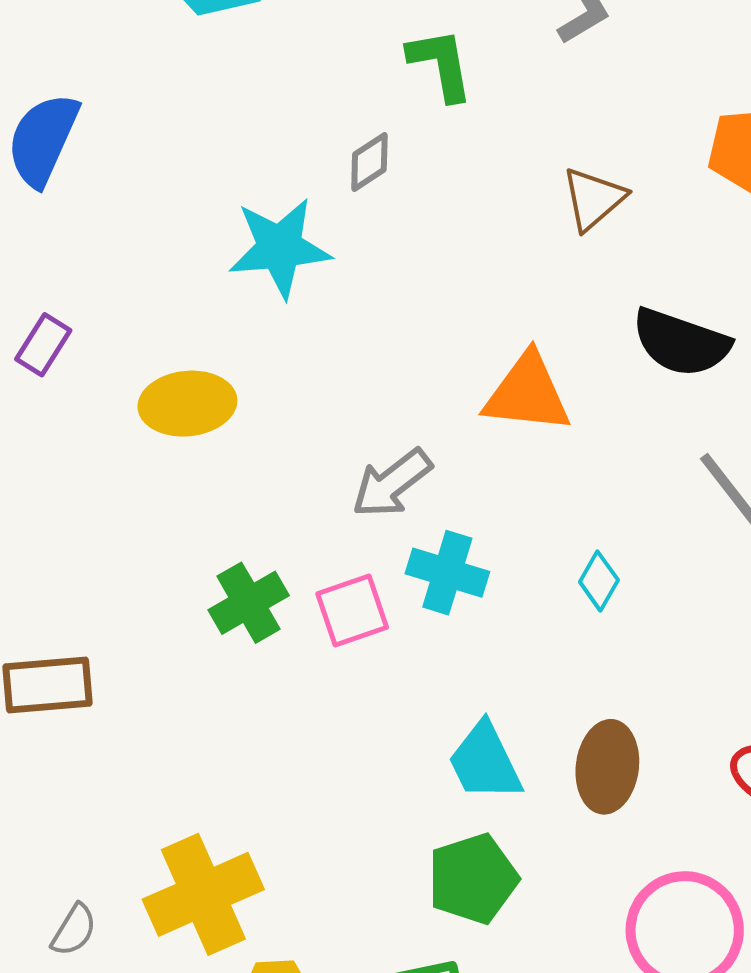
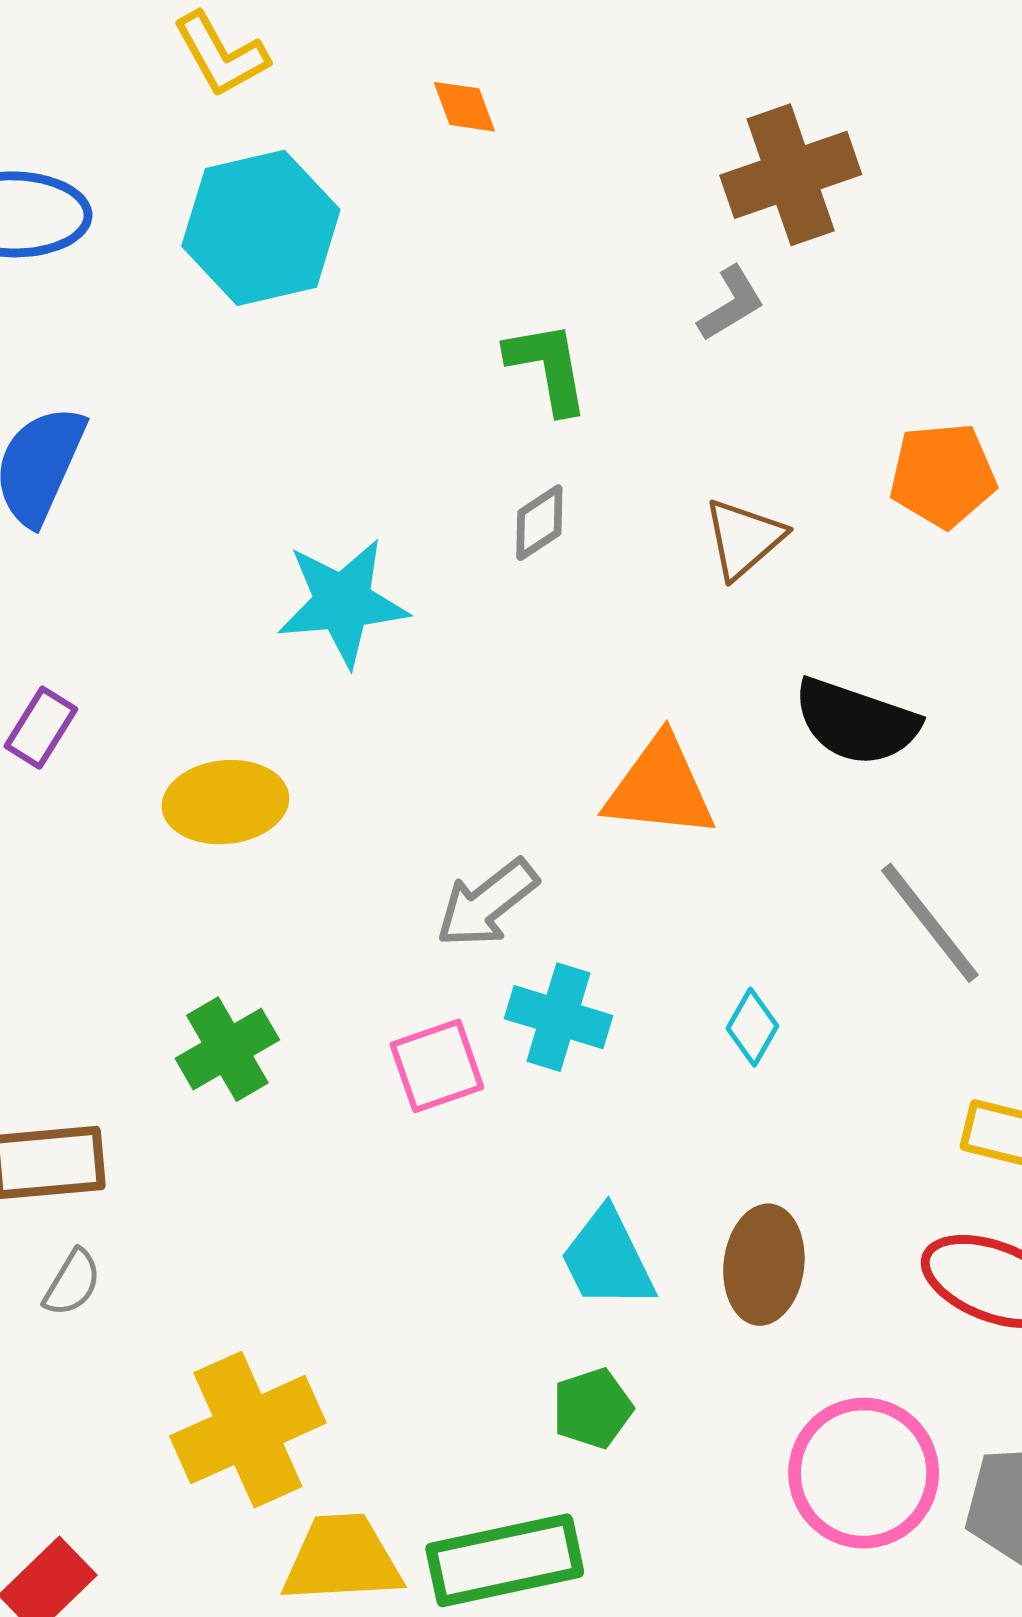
gray diamond: (369, 162) -> (539, 523), moved
green cross: (249, 603) -> (227, 1049), moved
green pentagon: (473, 879) -> (592, 1408), size x0.7
gray semicircle: (74, 930) -> (72, 1283), moved

